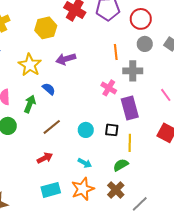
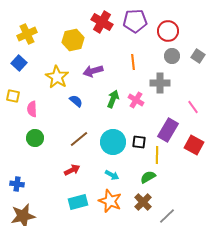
orange line: (116, 52) -> (133, 62), moved
green arrow: (30, 104) -> (113, 99), moved
purple rectangle: (130, 108) -> (168, 130), moved, turned 45
cyan circle: (86, 130) -> (113, 142), size x1.6
orange star: (83, 189) -> (110, 201), turned -30

